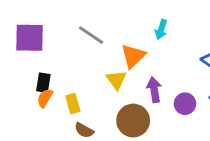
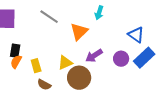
yellow triangle: (116, 80) -> (65, 63), moved, turned 42
purple arrow: (154, 90) -> (94, 56), turned -114
purple circle: (185, 104) -> (121, 59), moved

